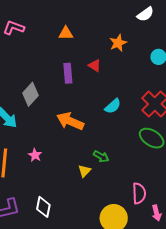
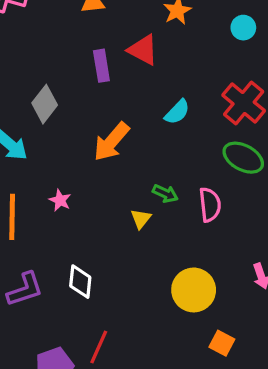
red triangle: (95, 66) -> (143, 50), size x1.5
orange arrow: (70, 121) -> (111, 142), turned -68
pink semicircle: (139, 193) -> (210, 205), moved

